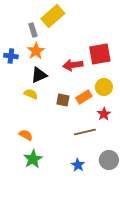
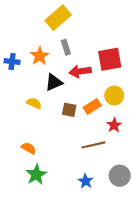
gray rectangle: (33, 30) -> (66, 47), moved
black triangle: (39, 75) -> (54, 82), moved

